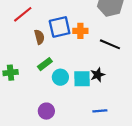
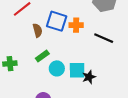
blue square: (60, 27) -> (57, 21), turned 30
black star: (98, 75) -> (89, 77), moved

